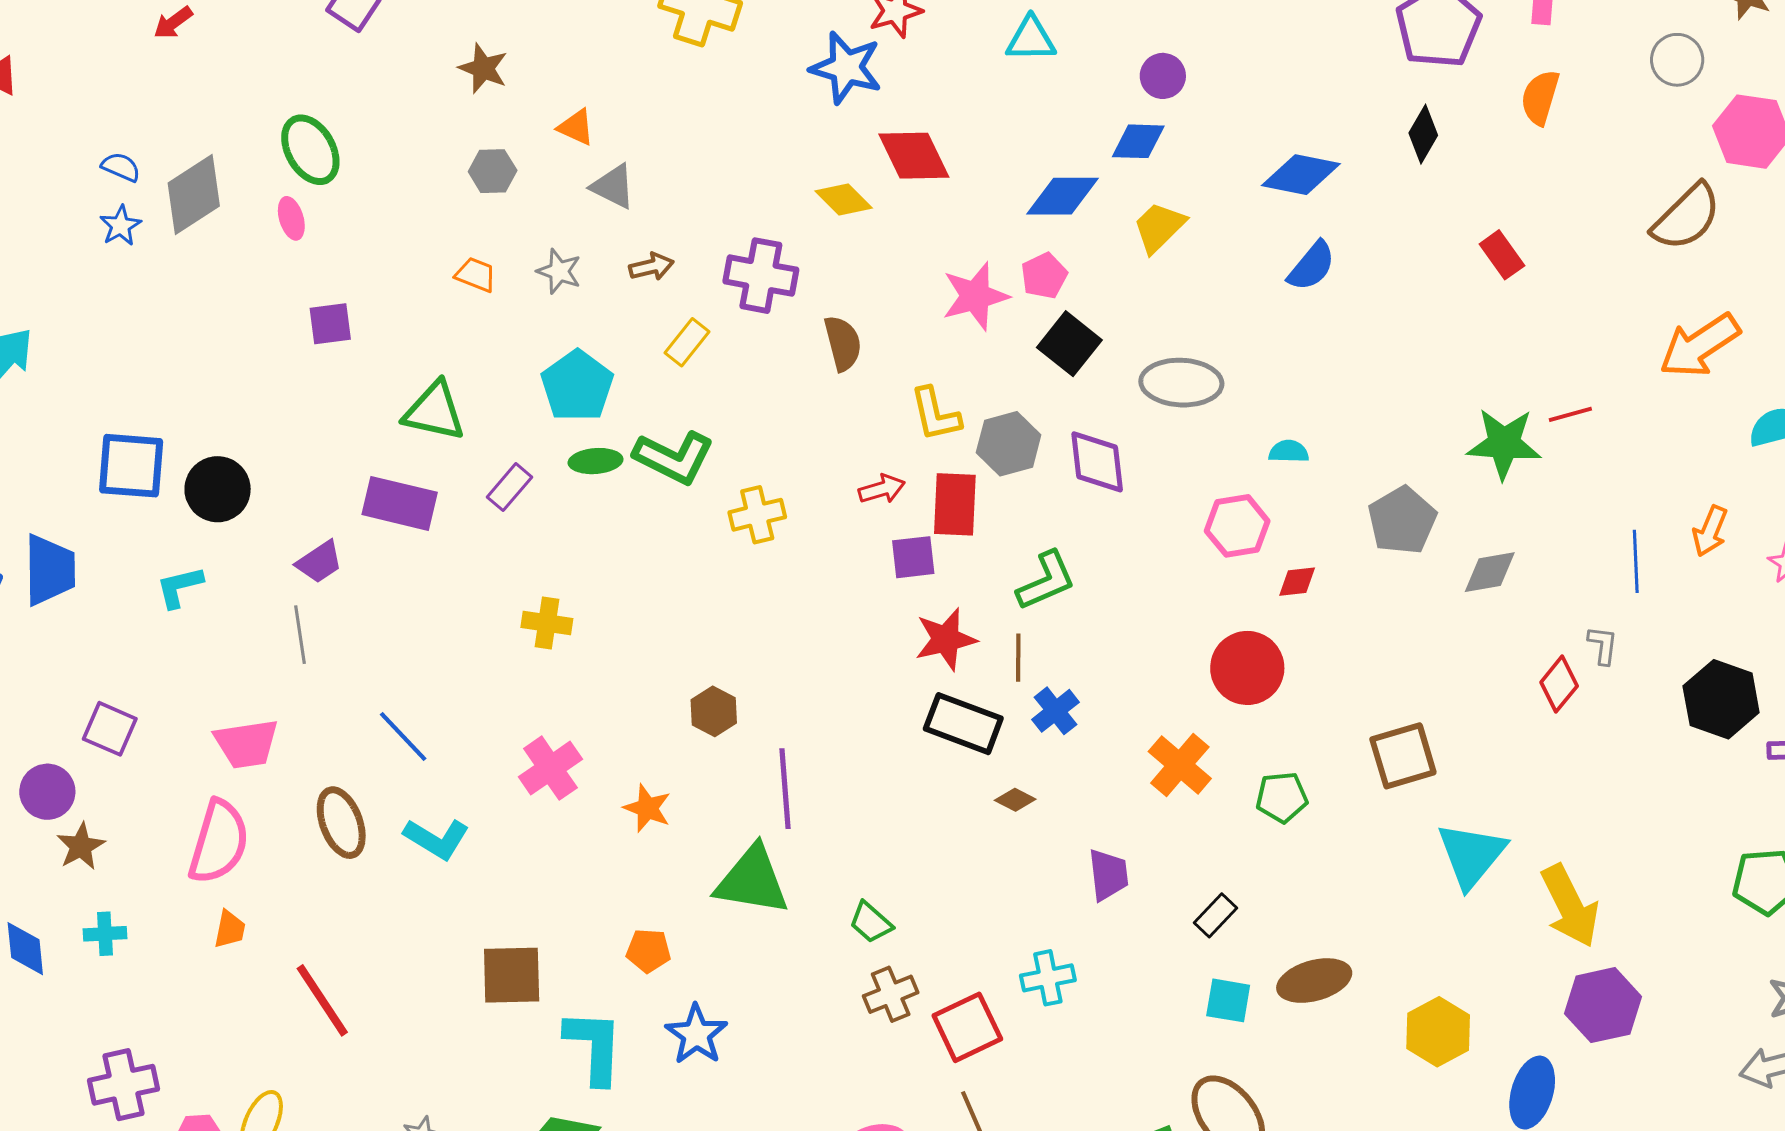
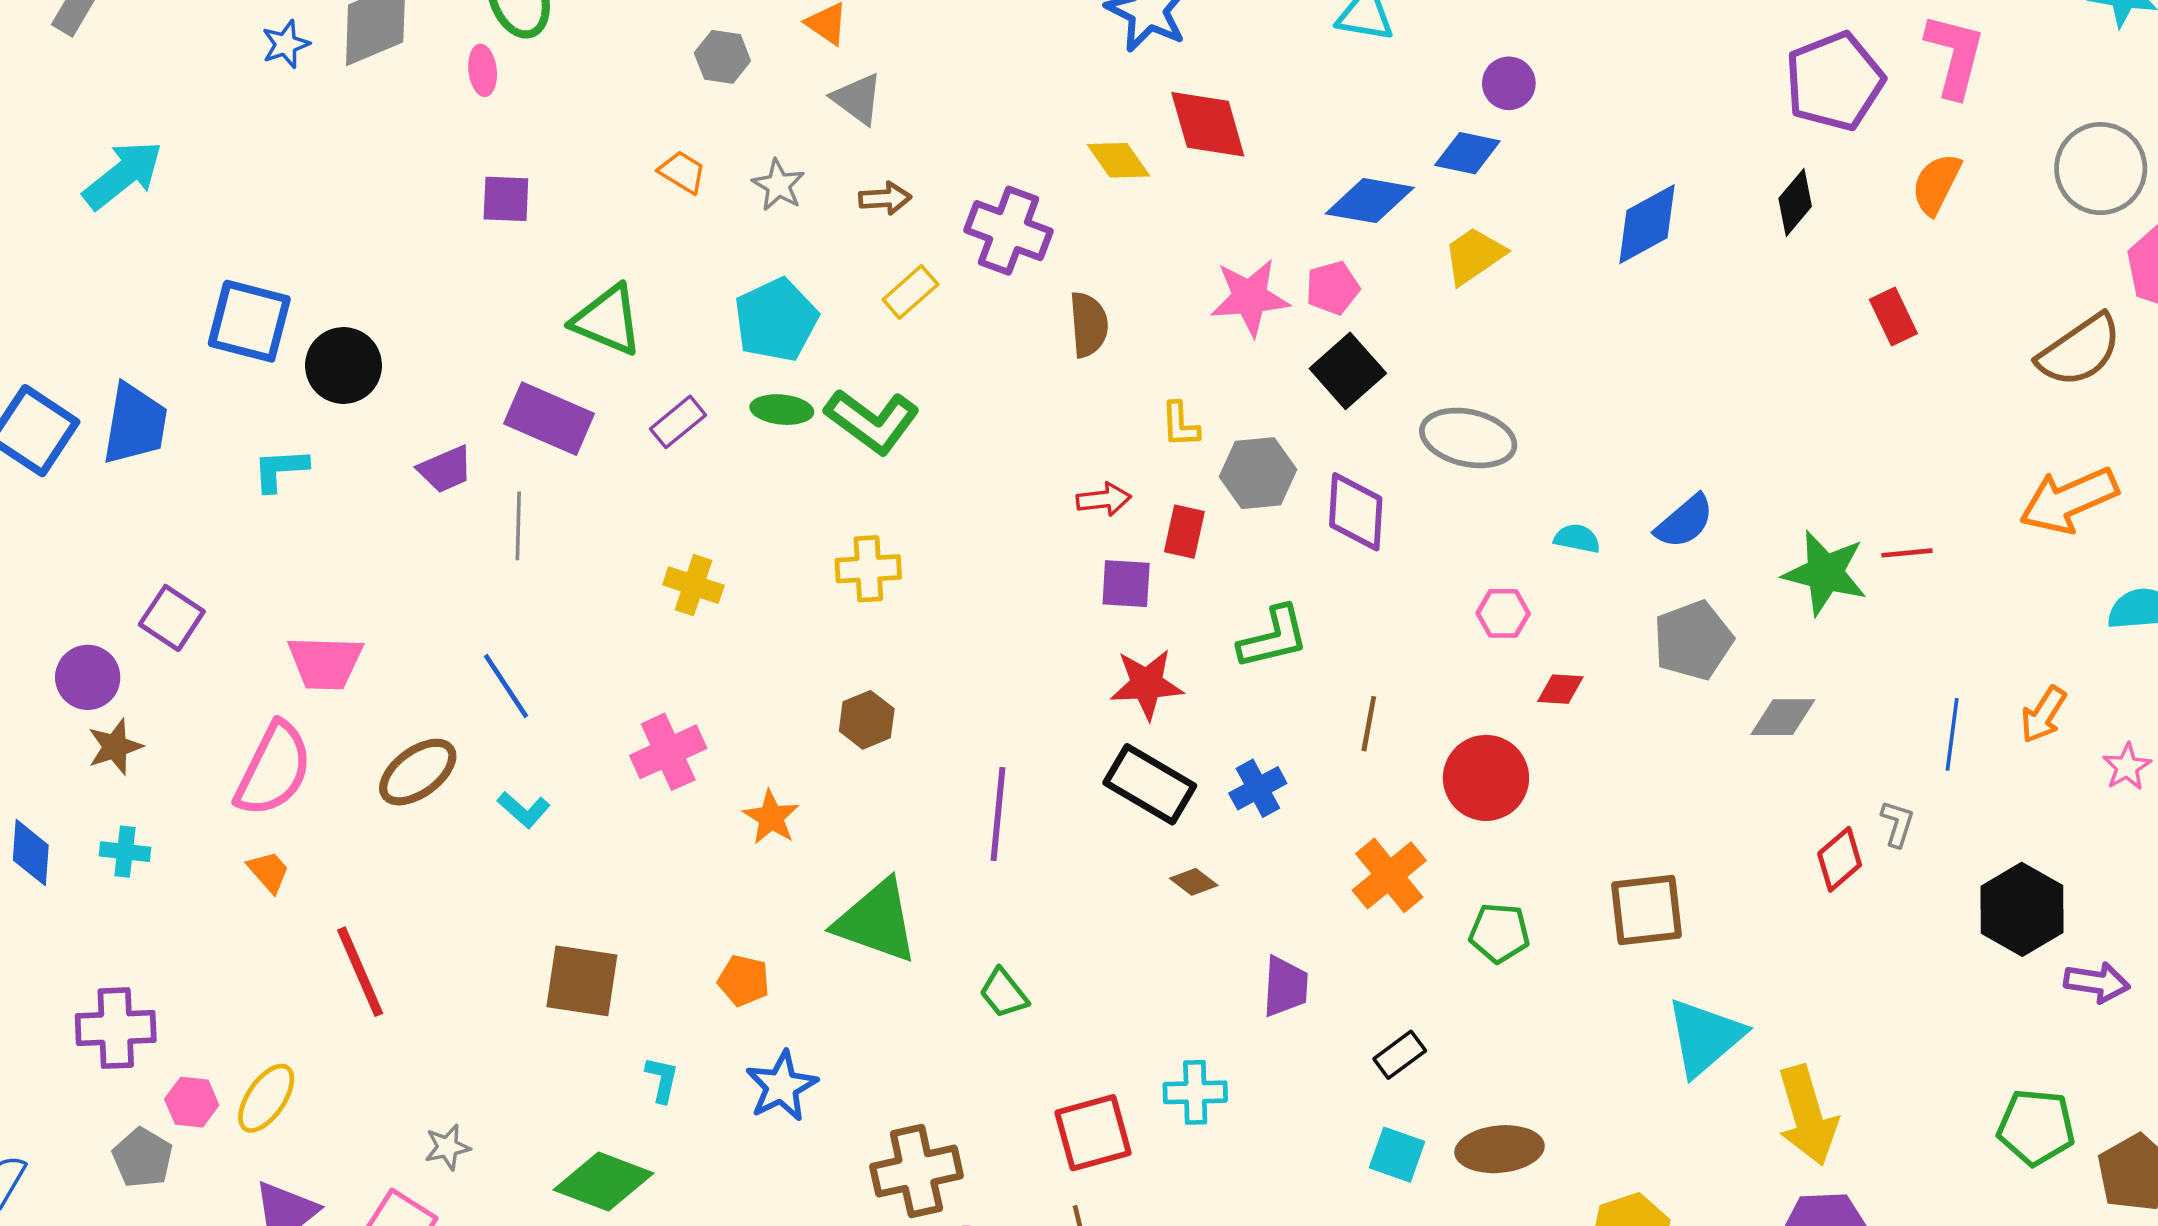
gray circle: (1677, 60) -> (2101, 169), size x1.5
blue diamond: (1301, 175) -> (1647, 224), turned -50
red rectangle: (1502, 255) -> (1893, 317), moved
blue semicircle: (1312, 266) -> (1685, 522), moved
yellow L-shape: (935, 414) -> (1180, 425), size x0.7
red rectangle: (955, 504) -> (1184, 532), size x0.7
yellow cross: (757, 515) -> (868, 569), moved
pink hexagon: (1237, 526) -> (1503, 613), size x0.7
gray line: (300, 635) -> (518, 526), moved
brown line: (1018, 658) -> (1369, 724), moved
purple line: (785, 789) -> (998, 814), moved
brown ellipse: (341, 823) -> (418, 772), turned 64
cyan L-shape: (437, 839) -> (524, 810), size x0.7
orange trapezoid: (230, 929) -> (269, 872), turned -63
brown cross: (891, 994) -> (916, 1171), moved, size x1.4
cyan L-shape: (594, 1047) -> (662, 1080), size x0.5

